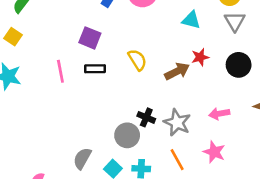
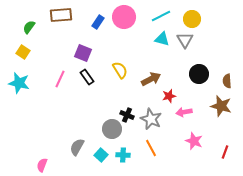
gray triangle: (235, 21) -> (185, 40), moved
red star: (200, 57) -> (169, 96), moved
black rectangle: (95, 69) -> (87, 77), turned 56
pink line: (60, 71) -> (60, 79), turned 36
pink star: (214, 152) -> (194, 141), moved

